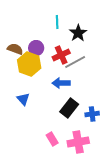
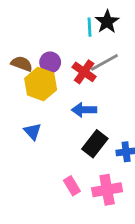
cyan line: (57, 22) -> (89, 27), moved
black star: (78, 33) -> (107, 22), moved
red cross: (61, 55) -> (84, 72), turned -30
gray line: (75, 62) -> (104, 62), moved

